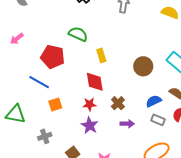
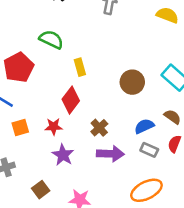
red pentagon: (53, 57) -> (19, 67), turned 30
red diamond: (95, 82) -> (71, 100), turned 45
red star: (90, 104) -> (54, 127), moved
purple arrow: (127, 124) -> (110, 154), size x1.5

